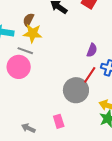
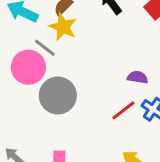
purple semicircle: (92, 50) -> (138, 77), turned -120
gray circle: (76, 90) -> (58, 96), moved

